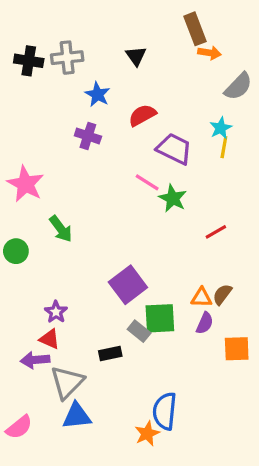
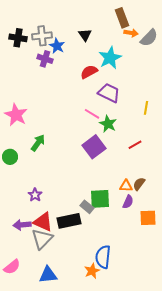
gray semicircle: (238, 86) -> (149, 38), moved
blue star: (98, 94) -> (57, 46), moved
cyan star: (221, 128) -> (110, 58), moved, size x1.6
purple cross: (88, 136) -> (45, 59), moved
yellow line: (224, 147) -> (146, 108), moved
green arrow: (61, 229) -> (38, 143), turned -108
purple square: (128, 285) -> (94, 147), moved
red triangle: (50, 339) -> (43, 222), moved, size x1.5
black rectangle: (110, 354) -> (69, 221), size x1.6
blue triangle: (77, 416) -> (48, 275), moved

